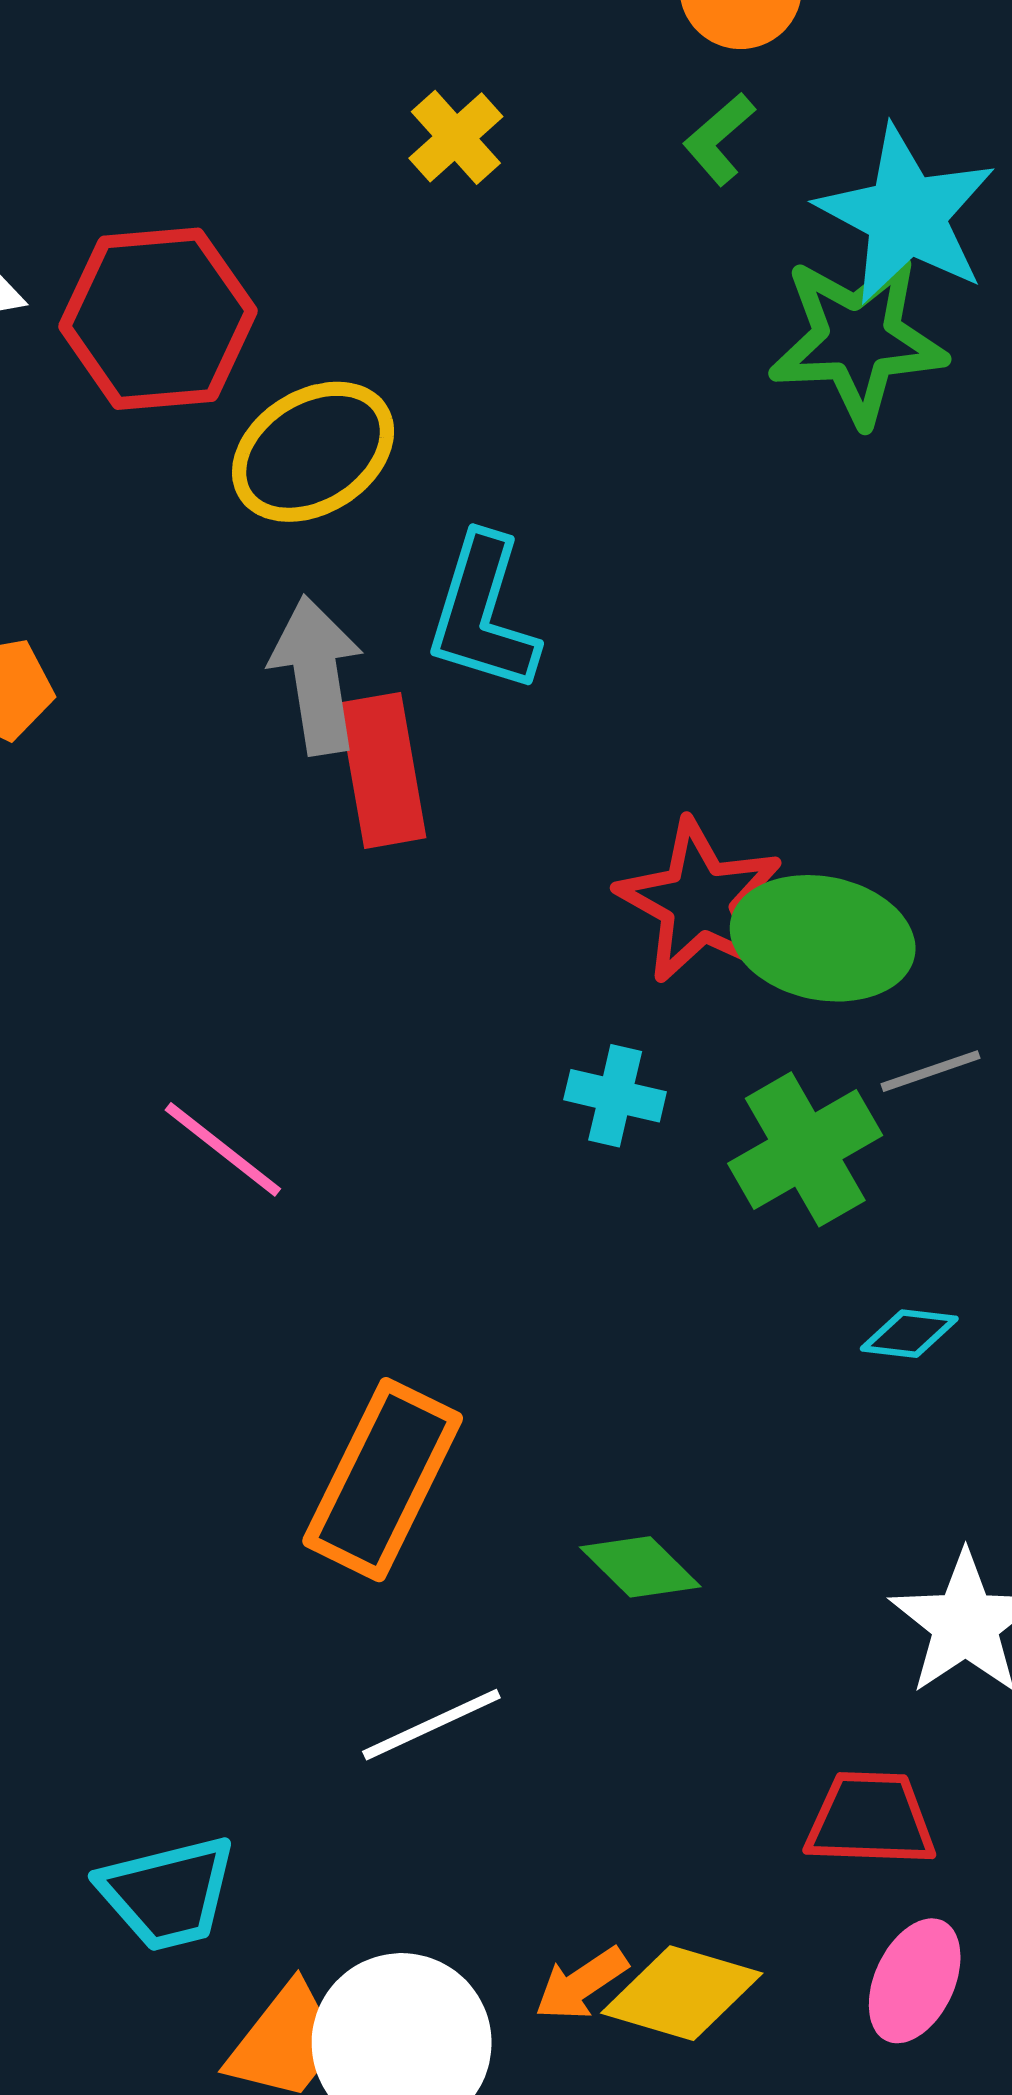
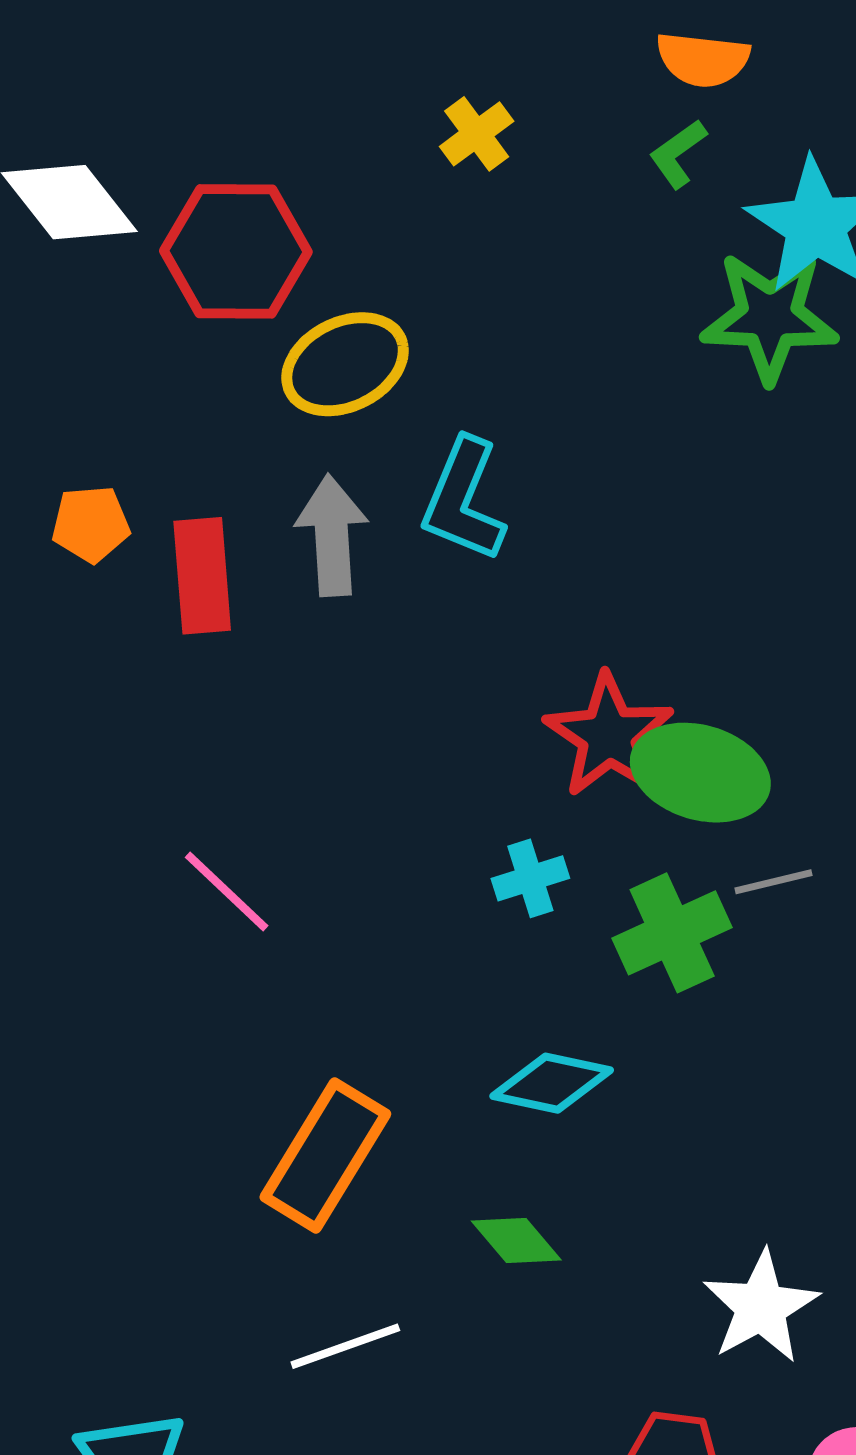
red rectangle: (383, 770) -> (202, 576), moved
cyan cross: (615, 1096) -> (530, 878), turned -36
cyan diamond: (909, 1334) -> (552, 1083), moved, size x1.6

